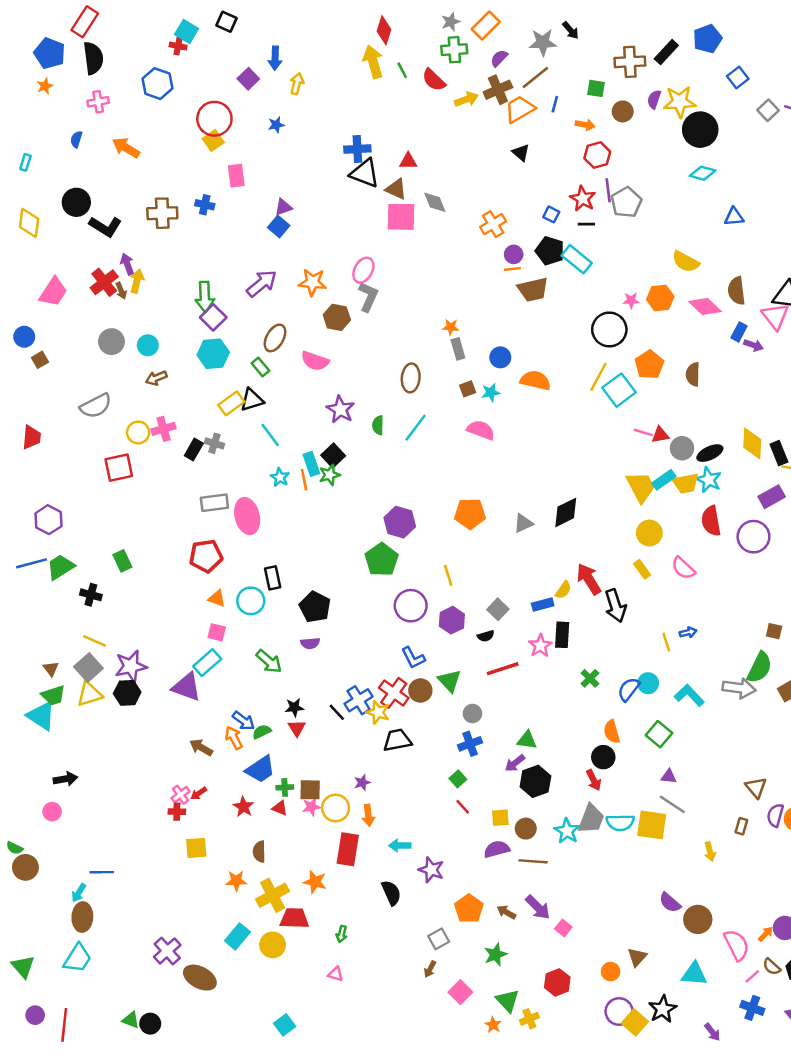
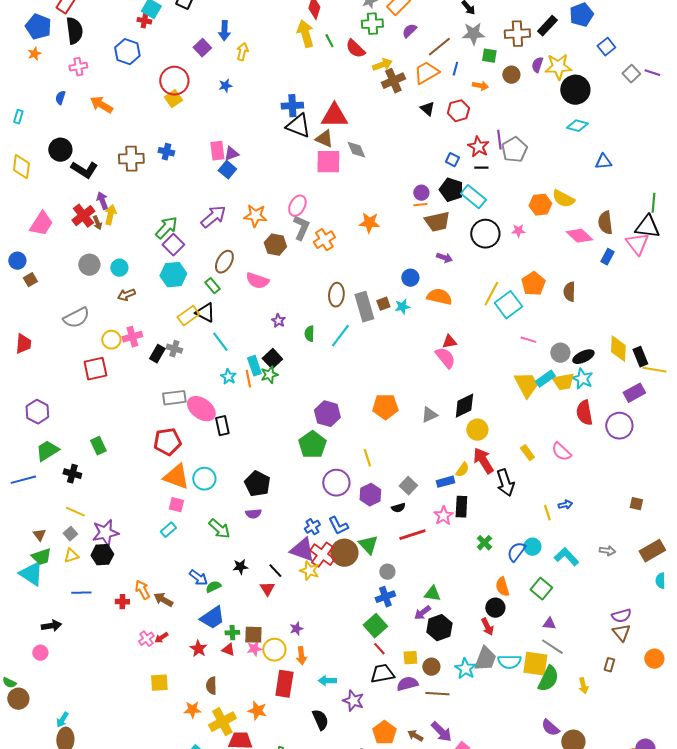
gray star: (543, 42) -> (473, 34), moved
brown cross: (498, 90) -> (393, 81), moved
red hexagon: (597, 155) -> (458, 111), moved
red triangle: (408, 161) -> (334, 116), size x1.8
pink rectangle: (236, 176) -> (217, 151), moved
orange cross: (493, 224) -> (324, 240), moved
green arrow: (205, 297) -> (166, 228), turned -135
orange hexagon: (660, 298) -> (540, 205), moved
orange star: (451, 327) -> (369, 223), moved, size x1.5
black circle: (609, 329) -> (485, 234), moved
purple arrow: (753, 345) -> (444, 258), moved
gray rectangle: (458, 349) -> (364, 307), moved, size x1.6
black triangle: (252, 400) -> (205, 313), turned 45
purple star: (340, 409) -> (278, 321), size x0.6
pink semicircle: (481, 430) -> (445, 358), moved, turned 30
red triangle: (660, 435) -> (449, 342), moved
pink ellipse: (247, 516) -> (201, 409), turned -40
yellow circle: (649, 533) -> (477, 430), moved
blue line: (31, 563) -> (23, 480), moved
black rectangle: (273, 578) -> (222, 426), moved
orange triangle: (217, 598) -> (176, 477), size x1.8
cyan rectangle: (207, 663) -> (168, 530), size x0.7
gray square: (88, 667) -> (70, 534), size x0.6
green semicircle: (760, 667) -> (548, 679), moved
purple triangle: (187, 687) -> (302, 550), moved
gray arrow: (739, 688) -> (607, 551), size x0.6
brown circle: (420, 690) -> (344, 553), size x1.4
yellow triangle: (90, 694) -> (71, 556), size x0.7
blue cross: (359, 700) -> (312, 527), moved, size x0.7
red triangle: (297, 728) -> (267, 589), moved
orange arrow: (234, 738) -> (142, 590), moved
black trapezoid: (397, 740) -> (382, 674), moved
green square: (458, 779) -> (375, 626), size x1.6
red cross: (177, 812) -> (122, 602), moved
purple semicircle: (775, 815) -> (621, 616), moved, turned -120
blue line: (102, 872) -> (81, 593), moved

